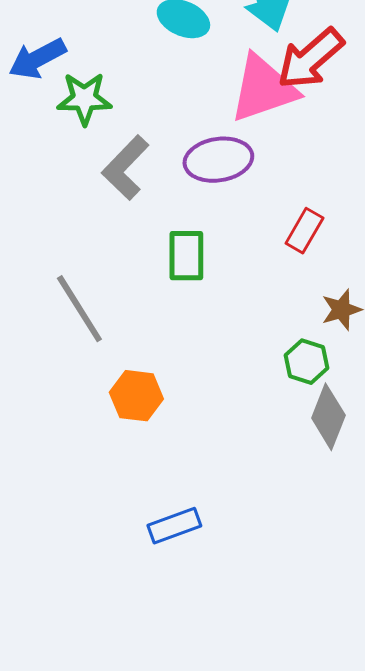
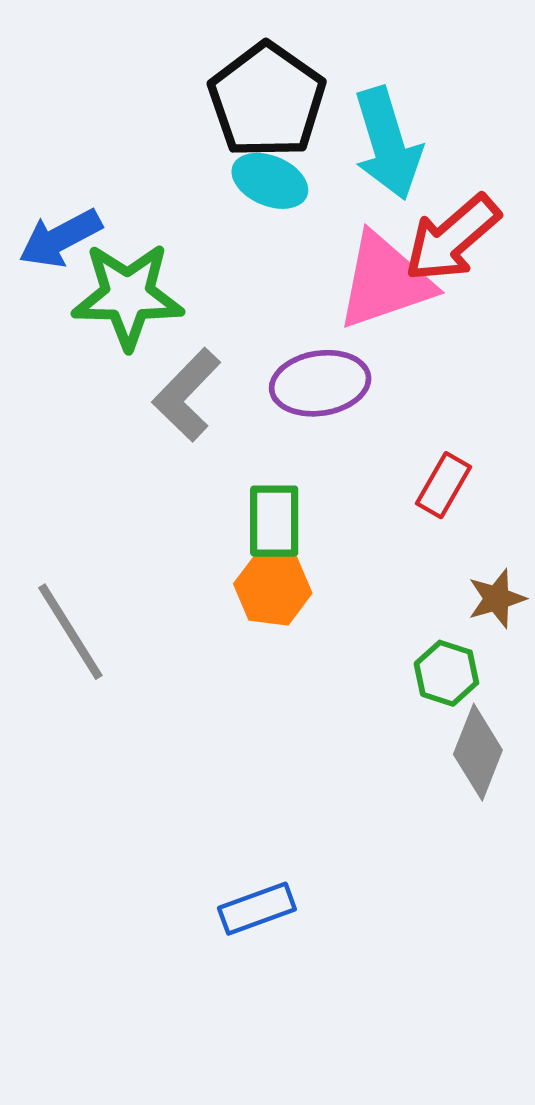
green star: (84, 99) -> (128, 296), size x1.4
gray line: (79, 309) -> (70, 632), moved
orange hexagon: (136, 396) -> (273, 589), moved

